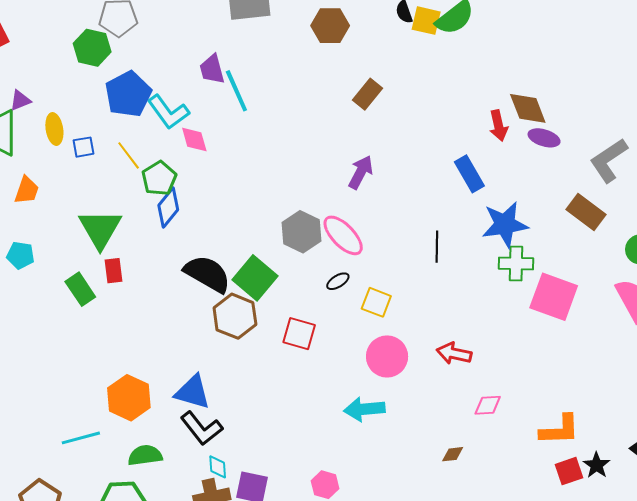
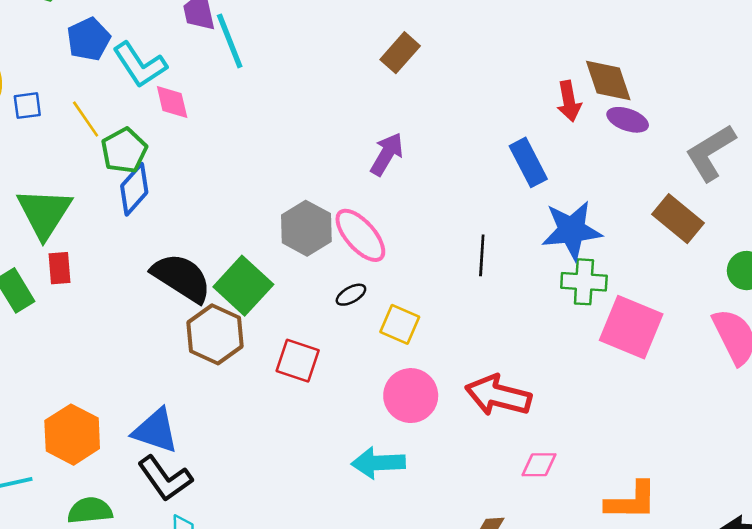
blue pentagon: (128, 94) -> (89, 39), size x0.7
red arrow: (454, 353) -> (498, 395), size x1.4

